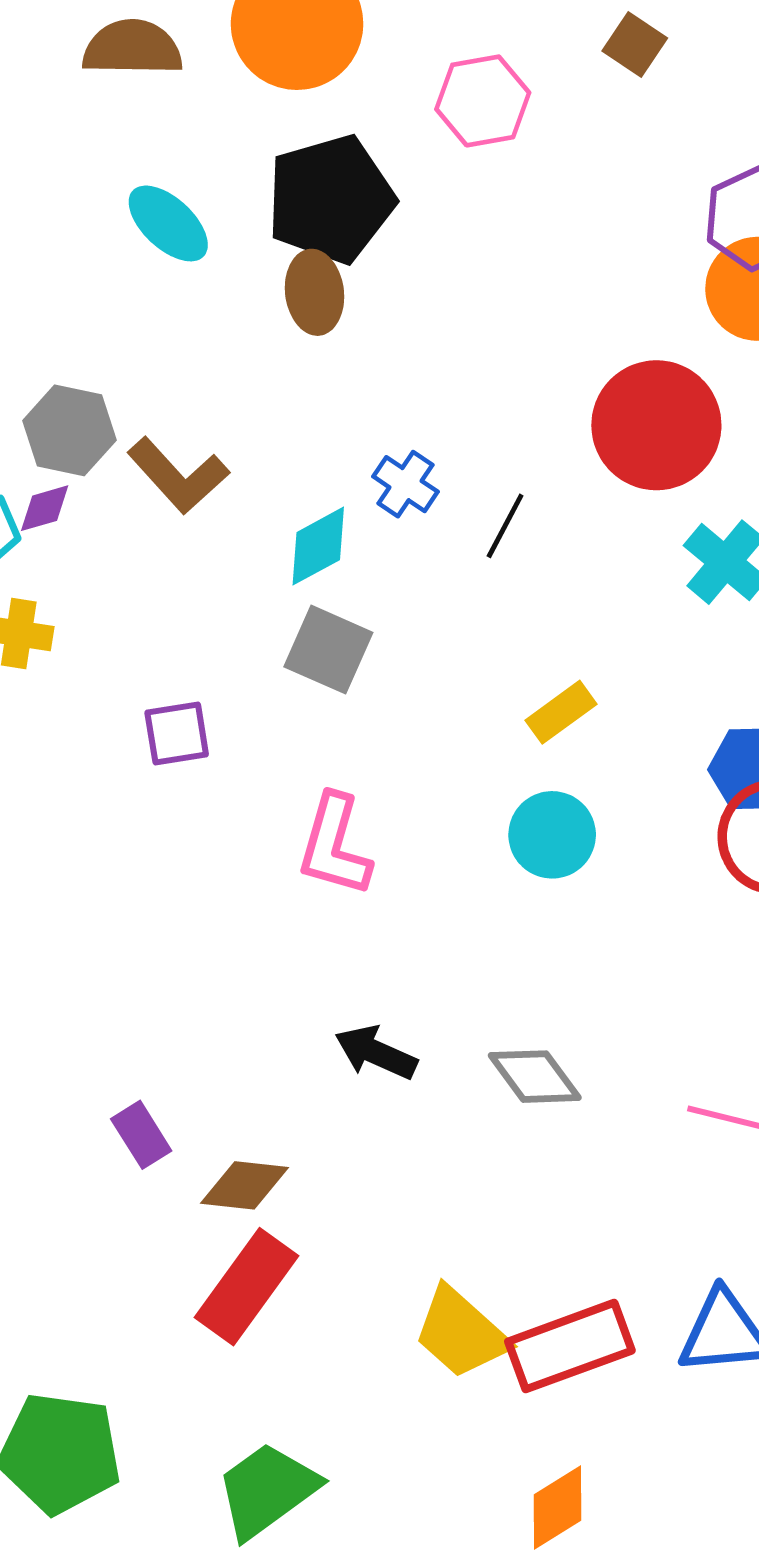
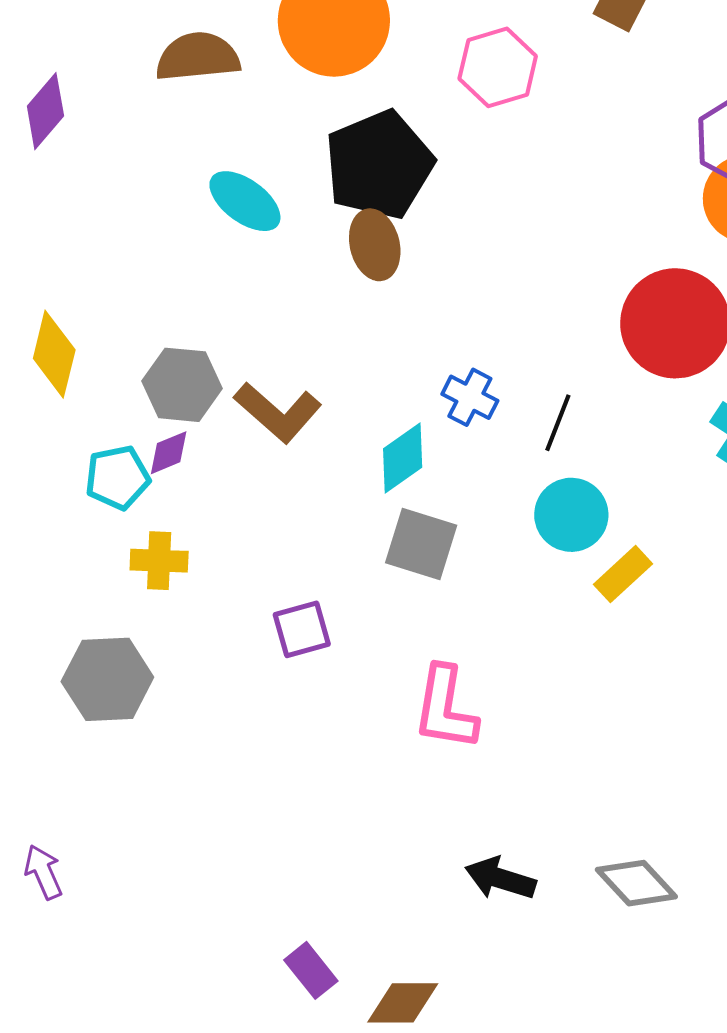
cyan circle: (552, 835) -> (571, 515), moved

